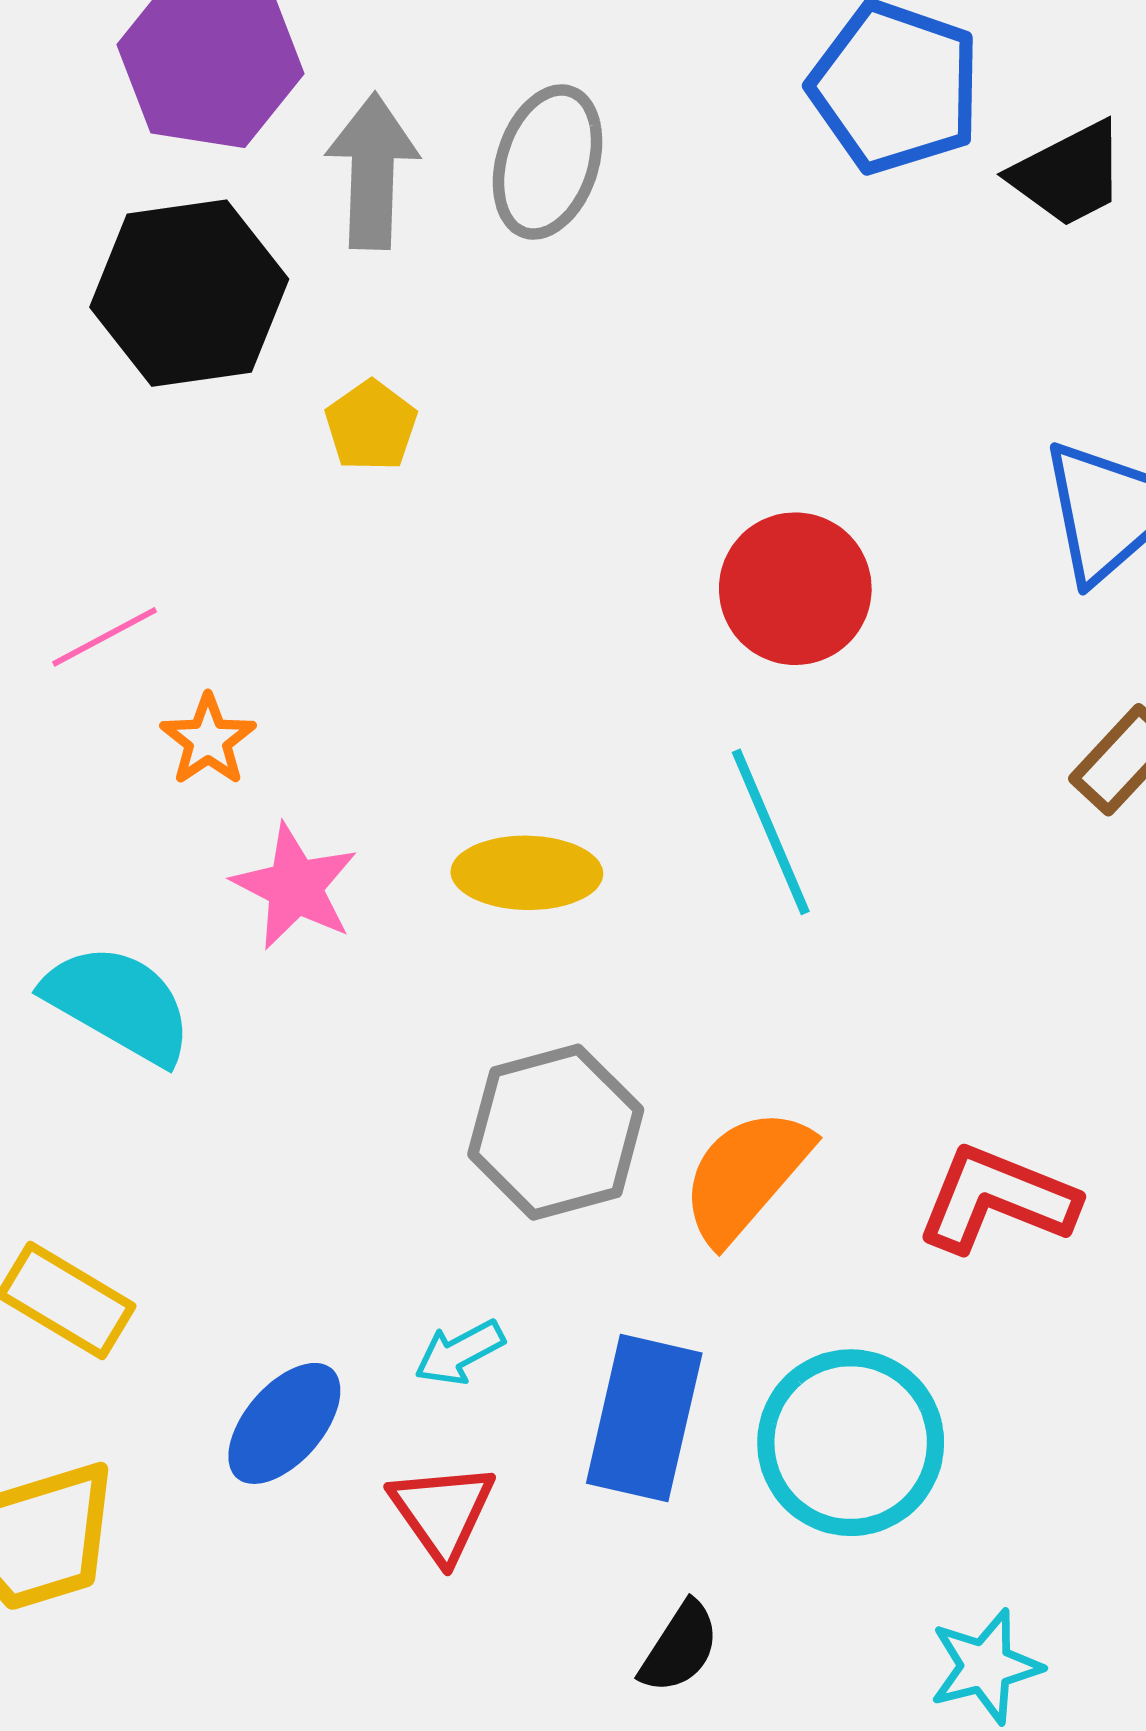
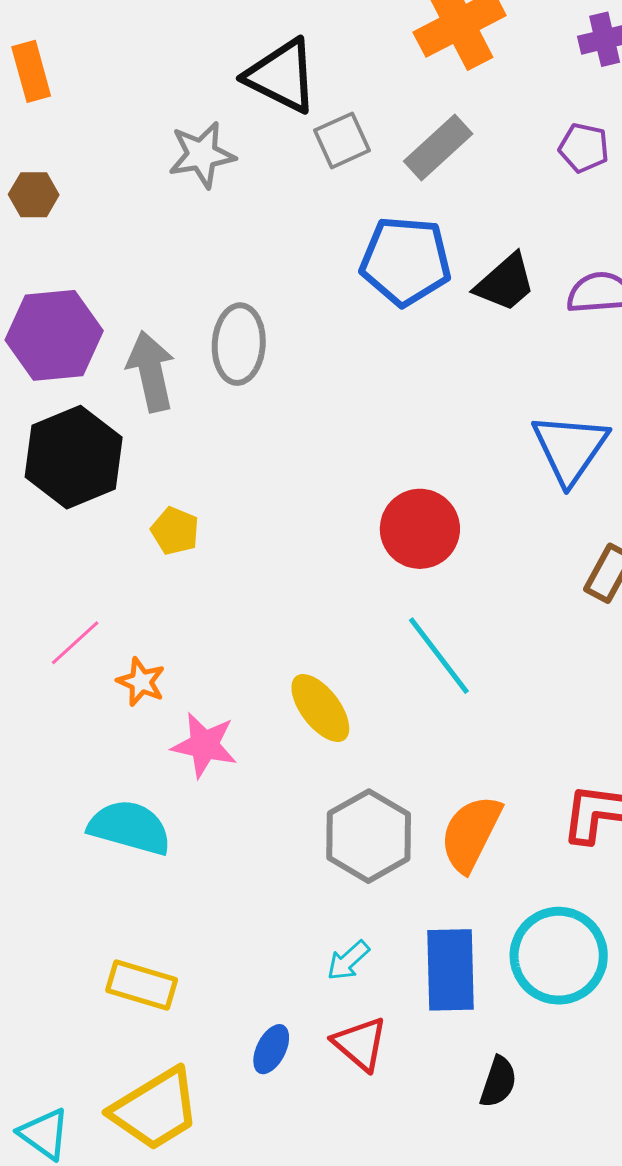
yellow pentagon: (371, 426) -> (175, 531), moved
yellow ellipse: (527, 873) -> (320, 708), turned 66
blue ellipse: (284, 1423) -> (271, 1049), moved, size x0.7

